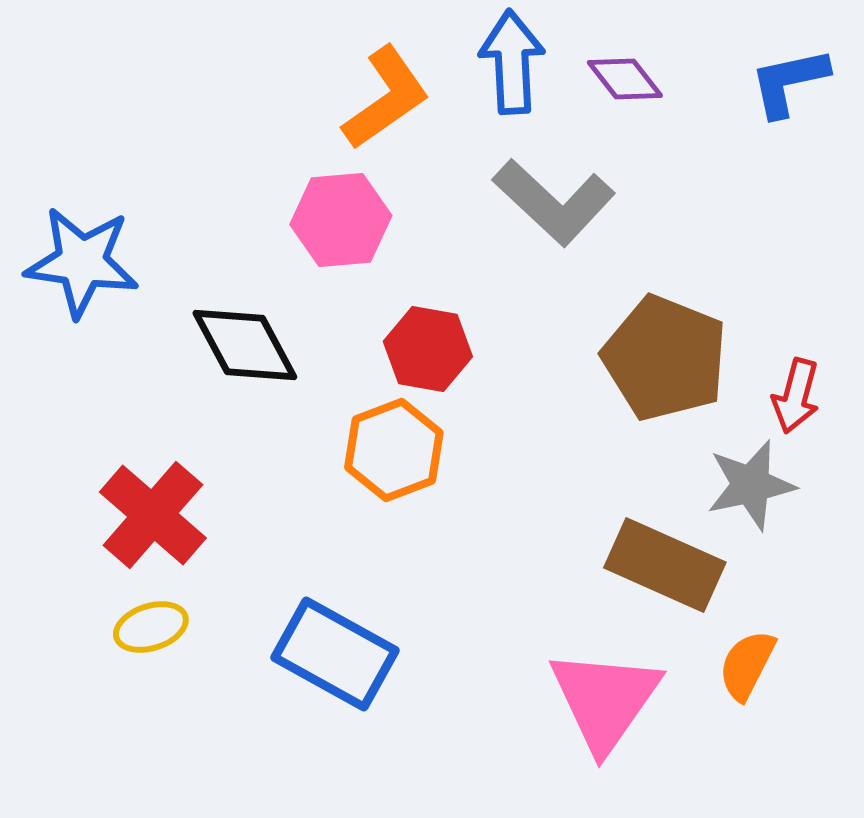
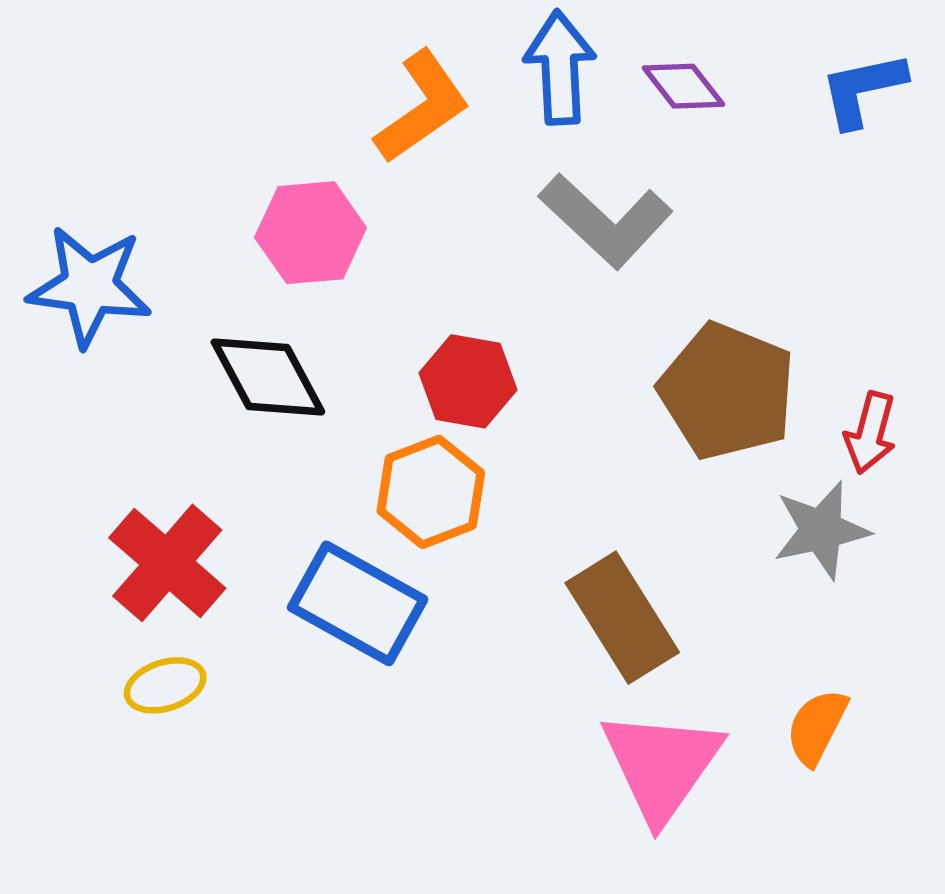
pink hexagon: (341, 220) -> (311, 233), moved
brown rectangle: (665, 565) -> (622, 618), moved, turned 34
blue rectangle: (335, 654) -> (358, 603), moved

